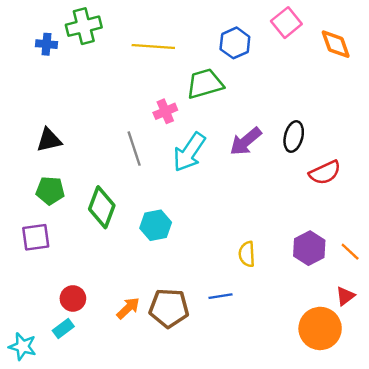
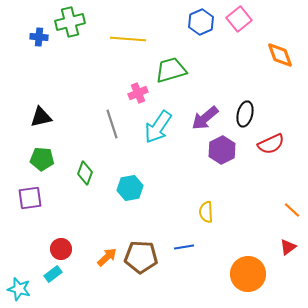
blue hexagon: (235, 43) -> (201, 22), moved
orange diamond: (336, 44) -> (280, 55), moved
green diamond: (102, 207) -> (85, 173), size x0.7
purple hexagon: (309, 248) -> (222, 150), moved
orange circle: (320, 328) -> (248, 274), moved

